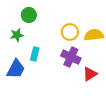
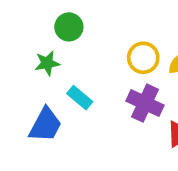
cyan rectangle: (35, 54) -> (80, 98), turned -64

